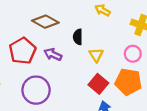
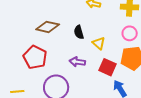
purple arrow: (53, 54) -> (77, 62), moved

